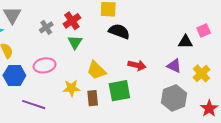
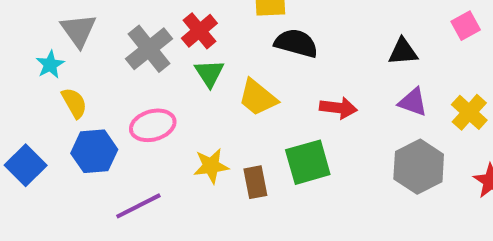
gray cross: (46, 27) -> (149, 49), size x1.6
black triangle: (185, 42) -> (403, 52), moved
yellow trapezoid: (96, 70) -> (258, 97), moved
purple line: (34, 105) -> (138, 206), turned -40

